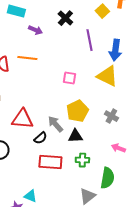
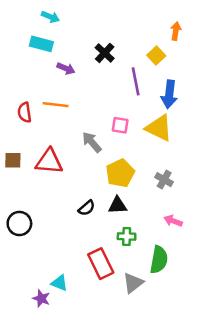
yellow square: (102, 11) -> (156, 56), moved
pink square: (69, 78) -> (120, 125), moved
red triangle: (22, 119) -> (49, 161), moved
gray arrow: (55, 124) -> (92, 142), moved
black semicircle: (40, 138) -> (87, 208), moved
red rectangle: (50, 162) -> (101, 264), moved, turned 60

